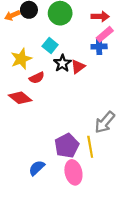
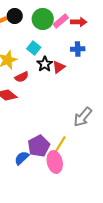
pink rectangle: (105, 34) -> (61, 21), moved
purple pentagon: (67, 146) -> (39, 146), moved
yellow line: (90, 147) -> (60, 145), moved, turned 42

